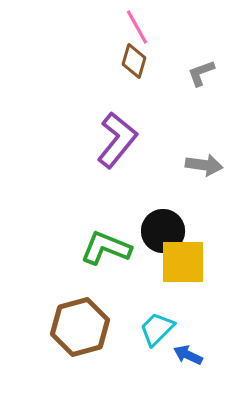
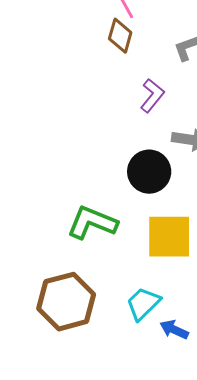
purple L-shape: (117, 140) -> (152, 96), moved, size x0.6
black circle: (163, 231) -> (149, 172), moved

